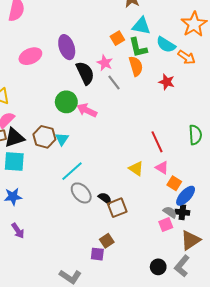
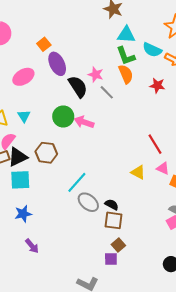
orange square: (117, 38) -> (44, 44), moved
cyan triangle: (62, 139) -> (24, 116), moved
brown square: (117, 208) -> (114, 220), moved, turned 36

